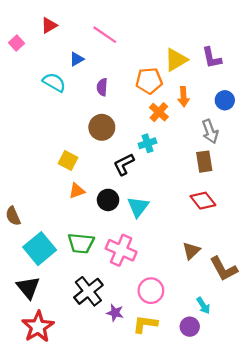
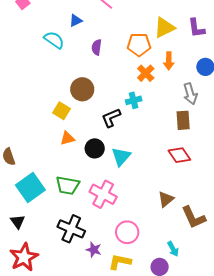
brown circle: (102, 127) -> (82, 89), moved
black triangle: (28, 288) -> (18, 222), size x0.7
black cross: (88, 291) -> (71, 229), turned -32

